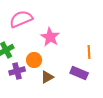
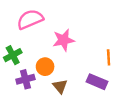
pink star: (50, 37) -> (64, 40), turned 30
brown triangle: (47, 77) -> (60, 86), turned -40

